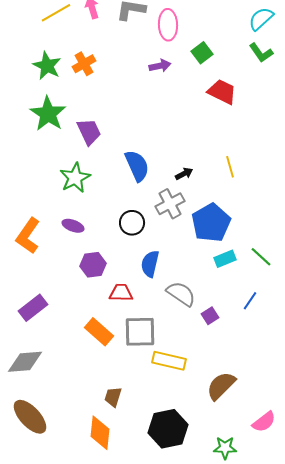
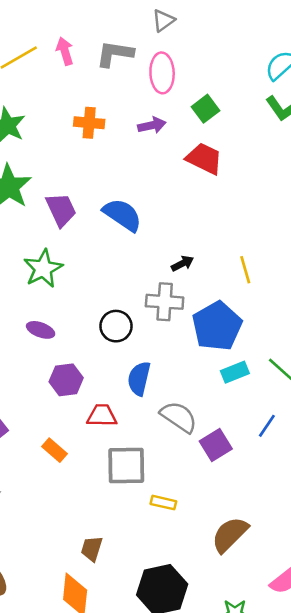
orange cross: (84, 64) -> (89, 123), moved, turned 35
red trapezoid: (222, 92) -> (204, 159), moved
blue semicircle: (137, 166) -> (122, 215), moved, turned -32
yellow line: (230, 167) -> (245, 270), moved
gray cross: (170, 204) -> (165, 302), turned 32
purple square: (210, 316) -> (216, 445), size x1.4
orange rectangle: (99, 332) -> (55, 450), moved, size x0.7
yellow rectangle: (169, 361) -> (163, 503), size x0.6

